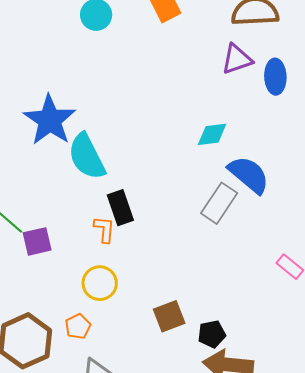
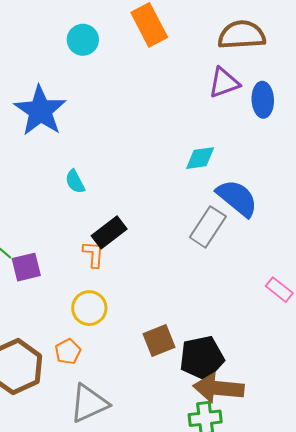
blue star: (50, 120) -> (40, 111), moved
cyan semicircle: (87, 156) -> (75, 182), size x0.5
black rectangle: (120, 208) -> (109, 232), turned 72
black pentagon: (212, 334) -> (202, 358), size x1.6

